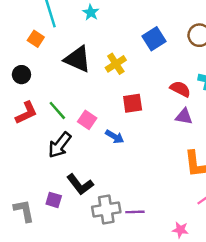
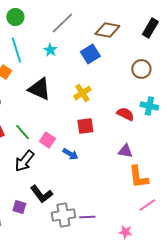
blue square: (154, 39) -> (90, 54), moved
yellow cross: (116, 64) -> (82, 93), moved
purple triangle: (184, 116) -> (125, 151), moved

